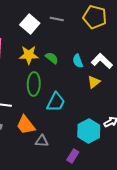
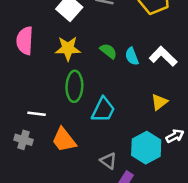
green semicircle: (52, 58) -> (108, 51), moved
yellow triangle: (94, 82) -> (159, 102), moved
gray triangle: (42, 141) -> (108, 161), moved, turned 32

